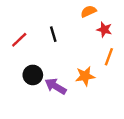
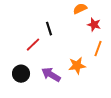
red line: (19, 40) -> (33, 45), moved
black circle: (33, 75) -> (21, 74), moved

